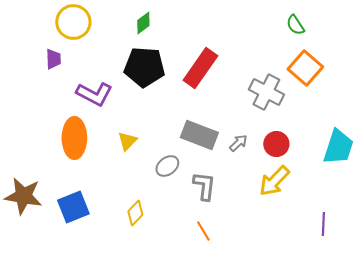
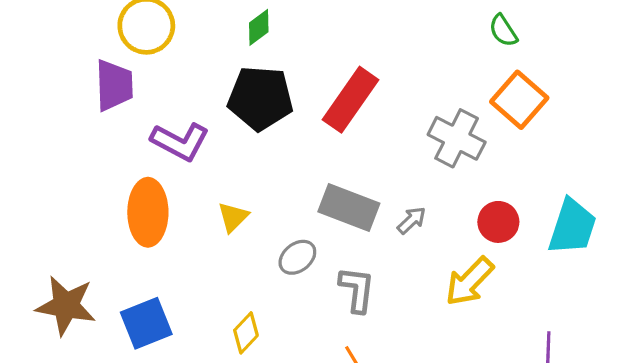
purple trapezoid: (53, 59) -> (114, 85), size x1.6
red circle: (276, 144) -> (498, 222), moved

